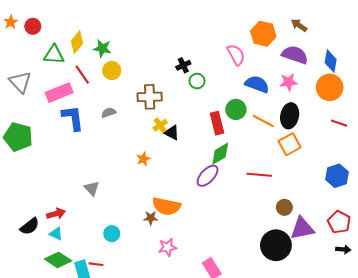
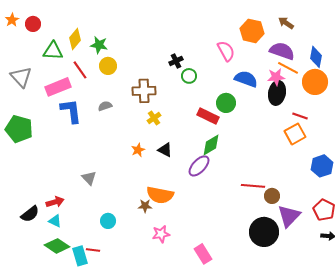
black ellipse: (290, 116) -> (277, 93), moved
orange line: (263, 121) -> (288, 68), moved
red rectangle: (217, 123) -> (208, 116), turned -50
red line: (339, 123) -> (300, 116), moved
black triangle: (172, 133) -> (165, 150), moved
orange square: (290, 144) -> (295, 134), moved
red line: (259, 175) -> (253, 186), moved
purple triangle: (302, 228) -> (289, 216), turned -35

